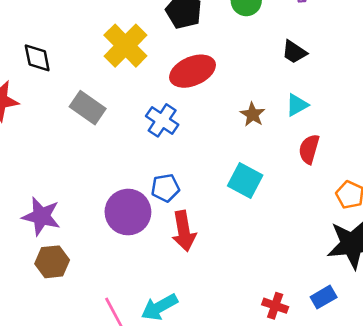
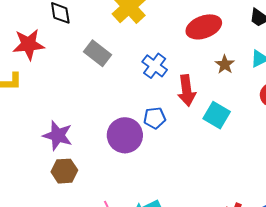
red ellipse: (192, 71) -> (204, 27), moved
red arrow: (184, 231) -> (187, 90), moved

